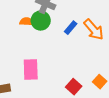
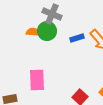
blue rectangle: (71, 28) -> (77, 38), turned 32

